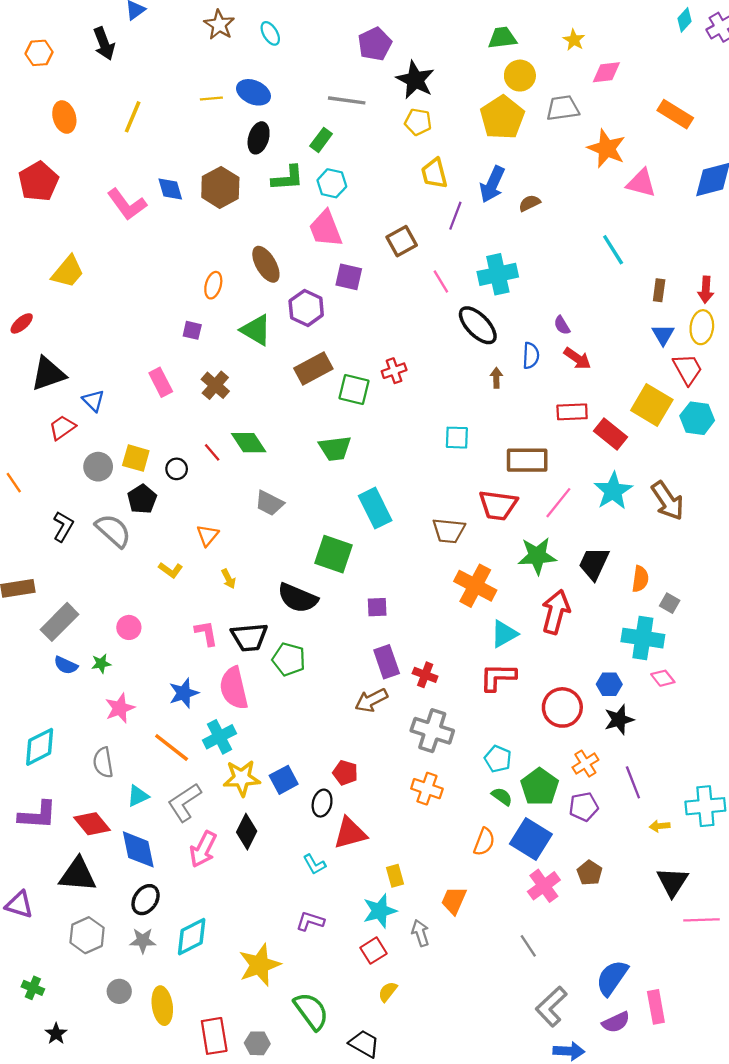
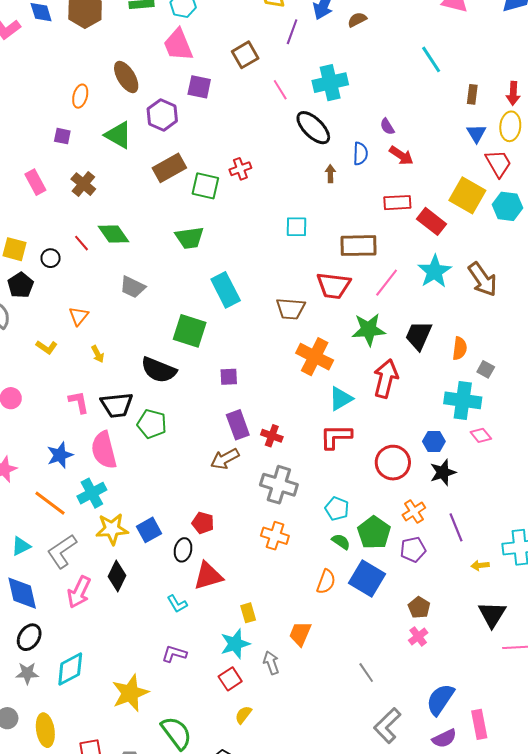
pink cross: (544, 886) -> (418, 636), moved, size x0.7

